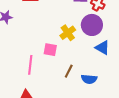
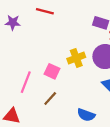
brown line: (69, 71) -> (50, 99), moved

